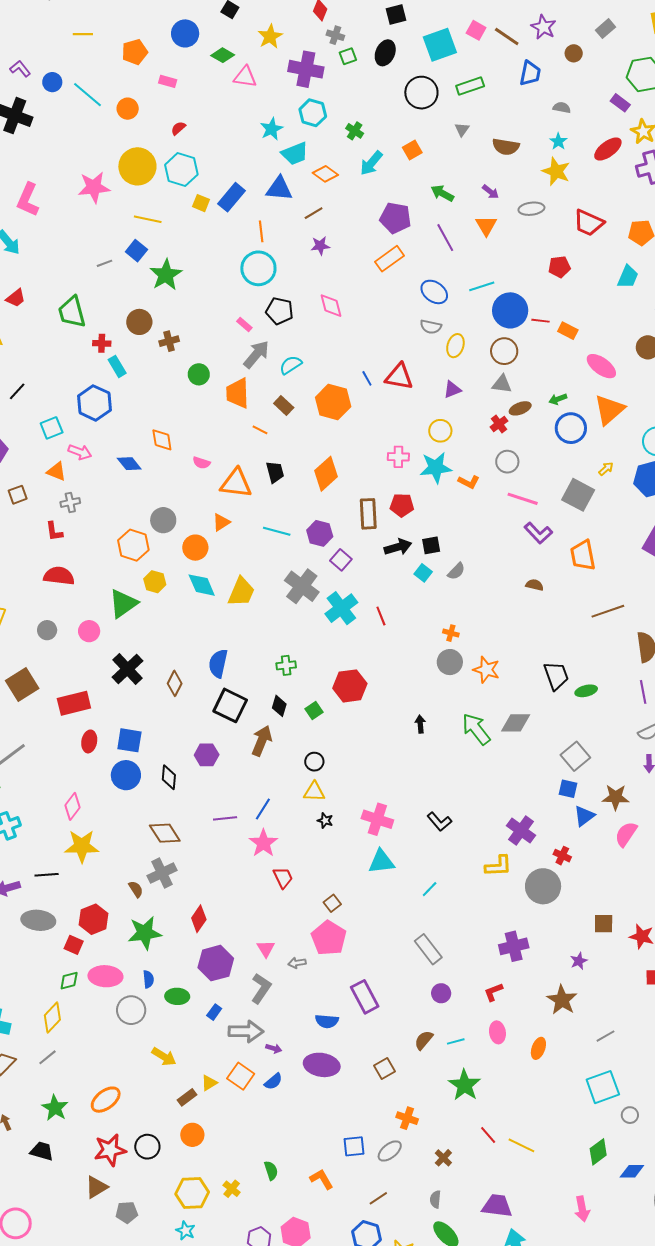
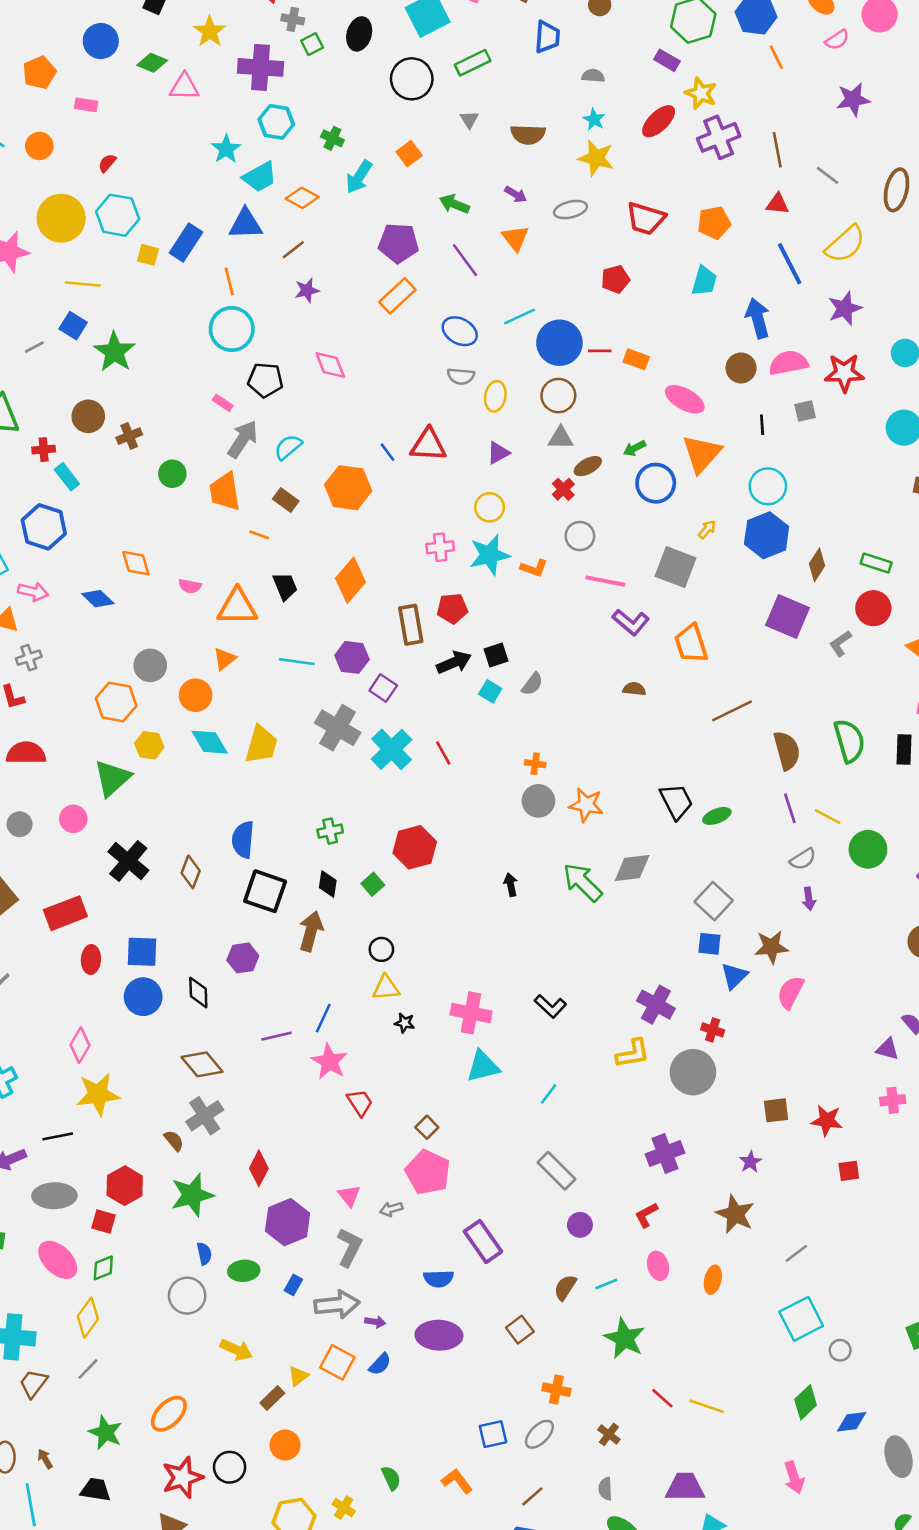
pink ellipse: (105, 976) -> (58, 1260), moved, turned 48

